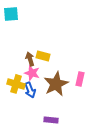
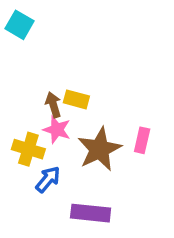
cyan square: (11, 14) -> (20, 25), turned 35
blue arrow: (30, 90) -> (48, 179), moved, turned -119
purple rectangle: (51, 120) -> (91, 213), size x1.5

